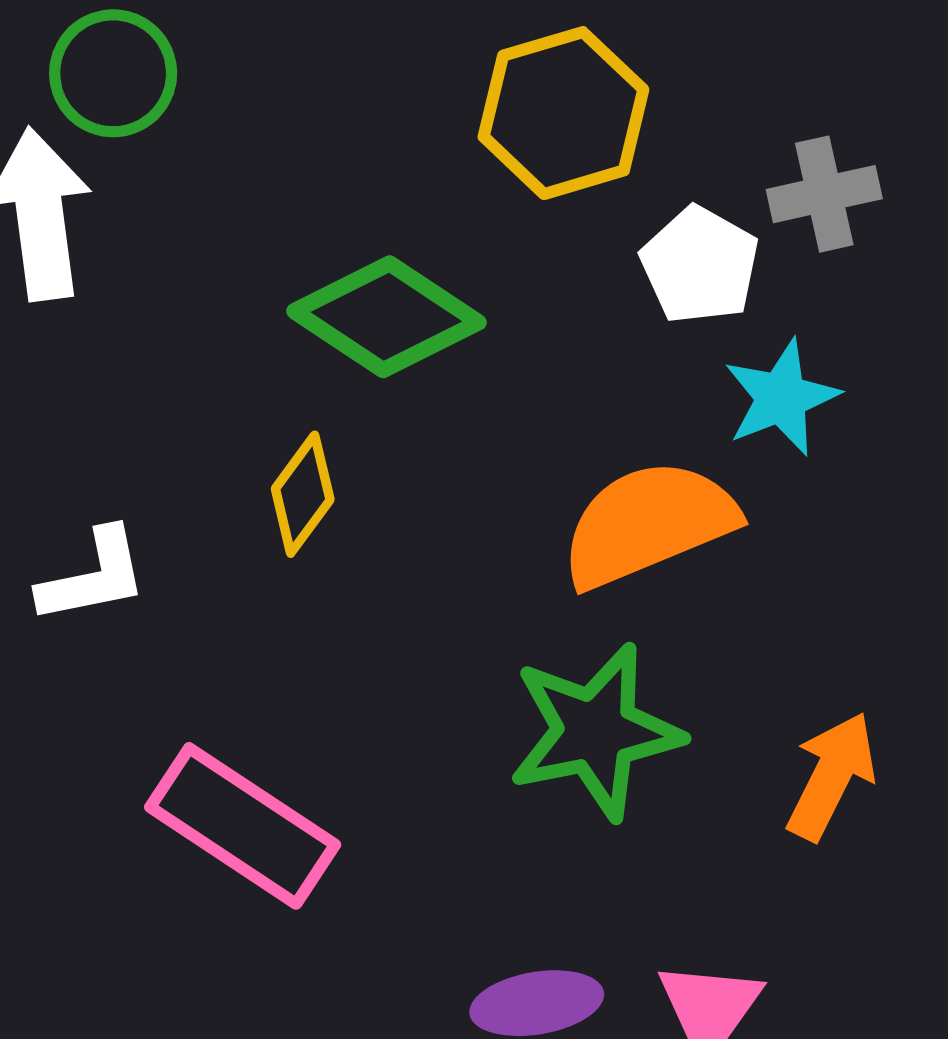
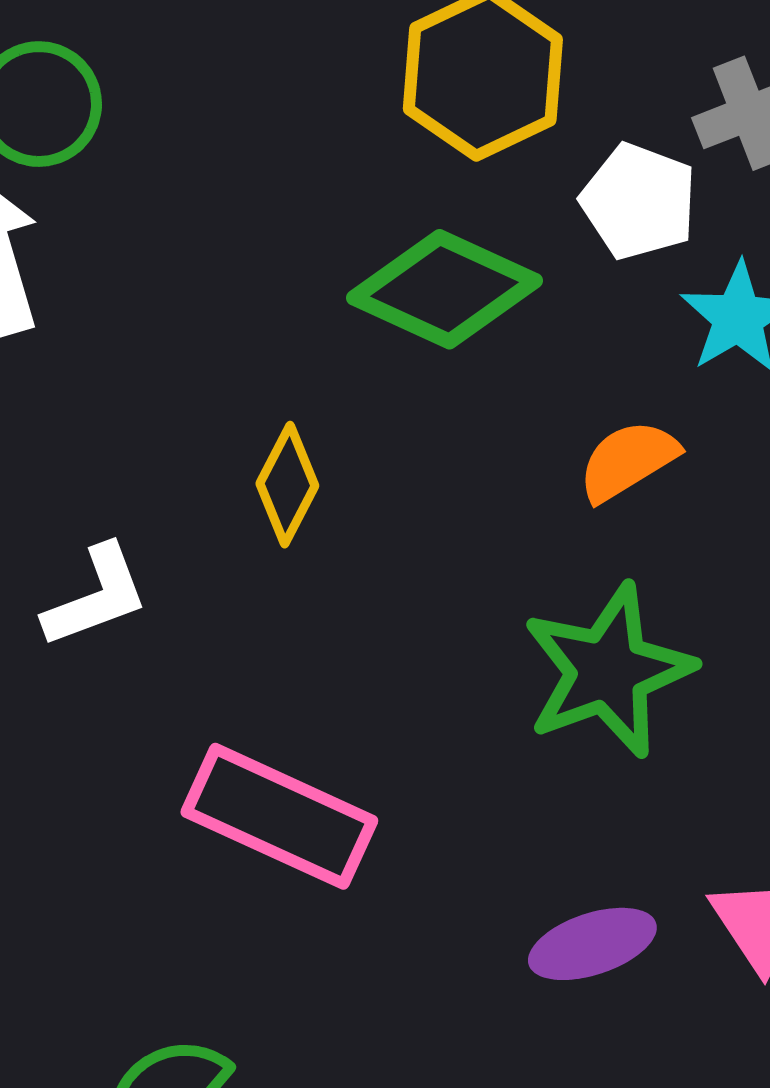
green diamond: (386, 317) -> (445, 289), moved
orange semicircle: (648, 524) -> (628, 461), size x0.6

